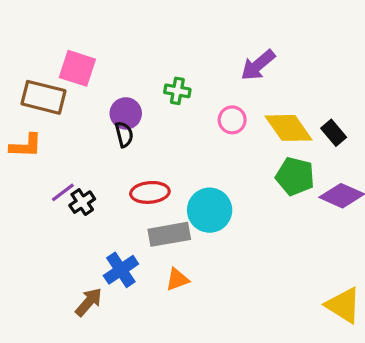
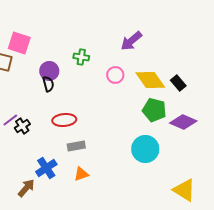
cyan circle: (210, 210) -> (145, 149), moved
gray rectangle: (169, 234) -> (76, 146), size x0.7

